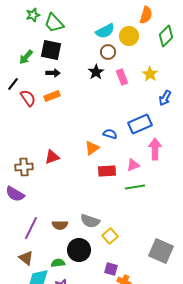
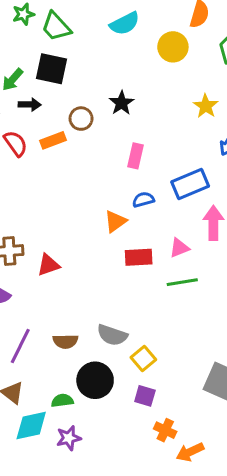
cyan semicircle: (105, 31) -> (125, 24), moved
brown circle: (108, 52) -> (81, 119), moved
black arrow: (53, 73) -> (30, 105), moved
pink rectangle: (122, 77) -> (136, 156), moved, turned 35
blue semicircle: (110, 134) -> (143, 200), turned -32
red triangle: (52, 157) -> (48, 265), moved
purple square: (111, 269) -> (145, 396), moved

